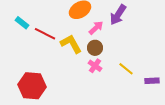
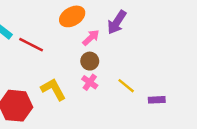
yellow L-shape: (71, 44) -> (53, 89), moved

